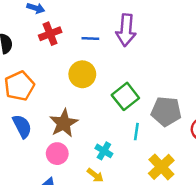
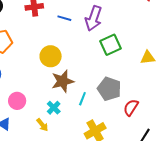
yellow circle: (82, 74) -> (51, 56), moved
green square: (125, 96) -> (111, 45), moved
brown star: (64, 123) -> (63, 81), moved

